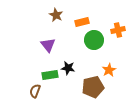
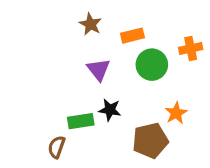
purple triangle: (48, 45) -> (99, 69), moved

